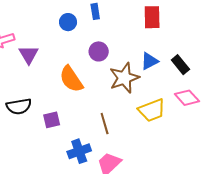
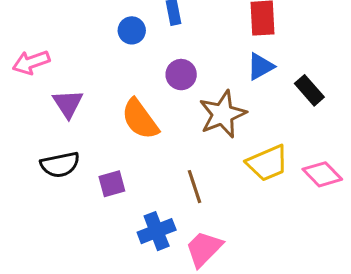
purple triangle: (29, 55) -> (68, 104), moved
blue triangle: (149, 61) -> (260, 66), moved
pink diamond: (187, 98) -> (322, 174), moved

